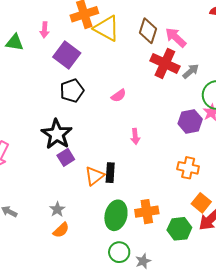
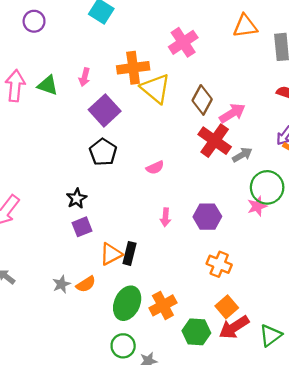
pink arrow: (176, 37) -> (232, 113), turned 95
black pentagon: (72, 91) -> (103, 152), turned -30
purple hexagon: (190, 121) -> (207, 217), moved
black star: (57, 134) -> (77, 198), size x0.6
orange cross: (147, 212) -> (163, 305), turned -30
orange semicircle: (61, 230) -> (86, 284), moved

